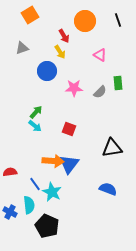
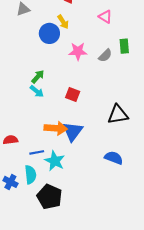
yellow arrow: (60, 52) -> (63, 22), moved
blue line: (35, 184) -> (37, 152), turned -64

